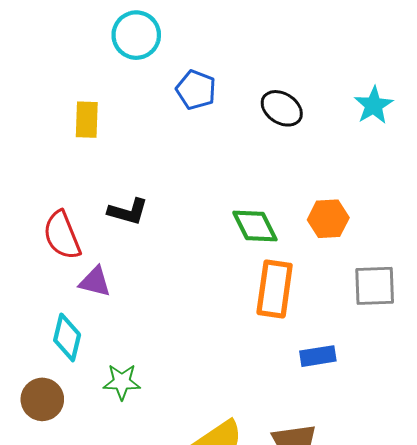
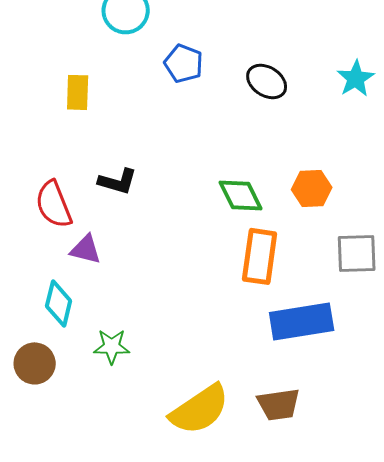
blue rectangle: (318, 356) -> (302, 321), size x1.8

